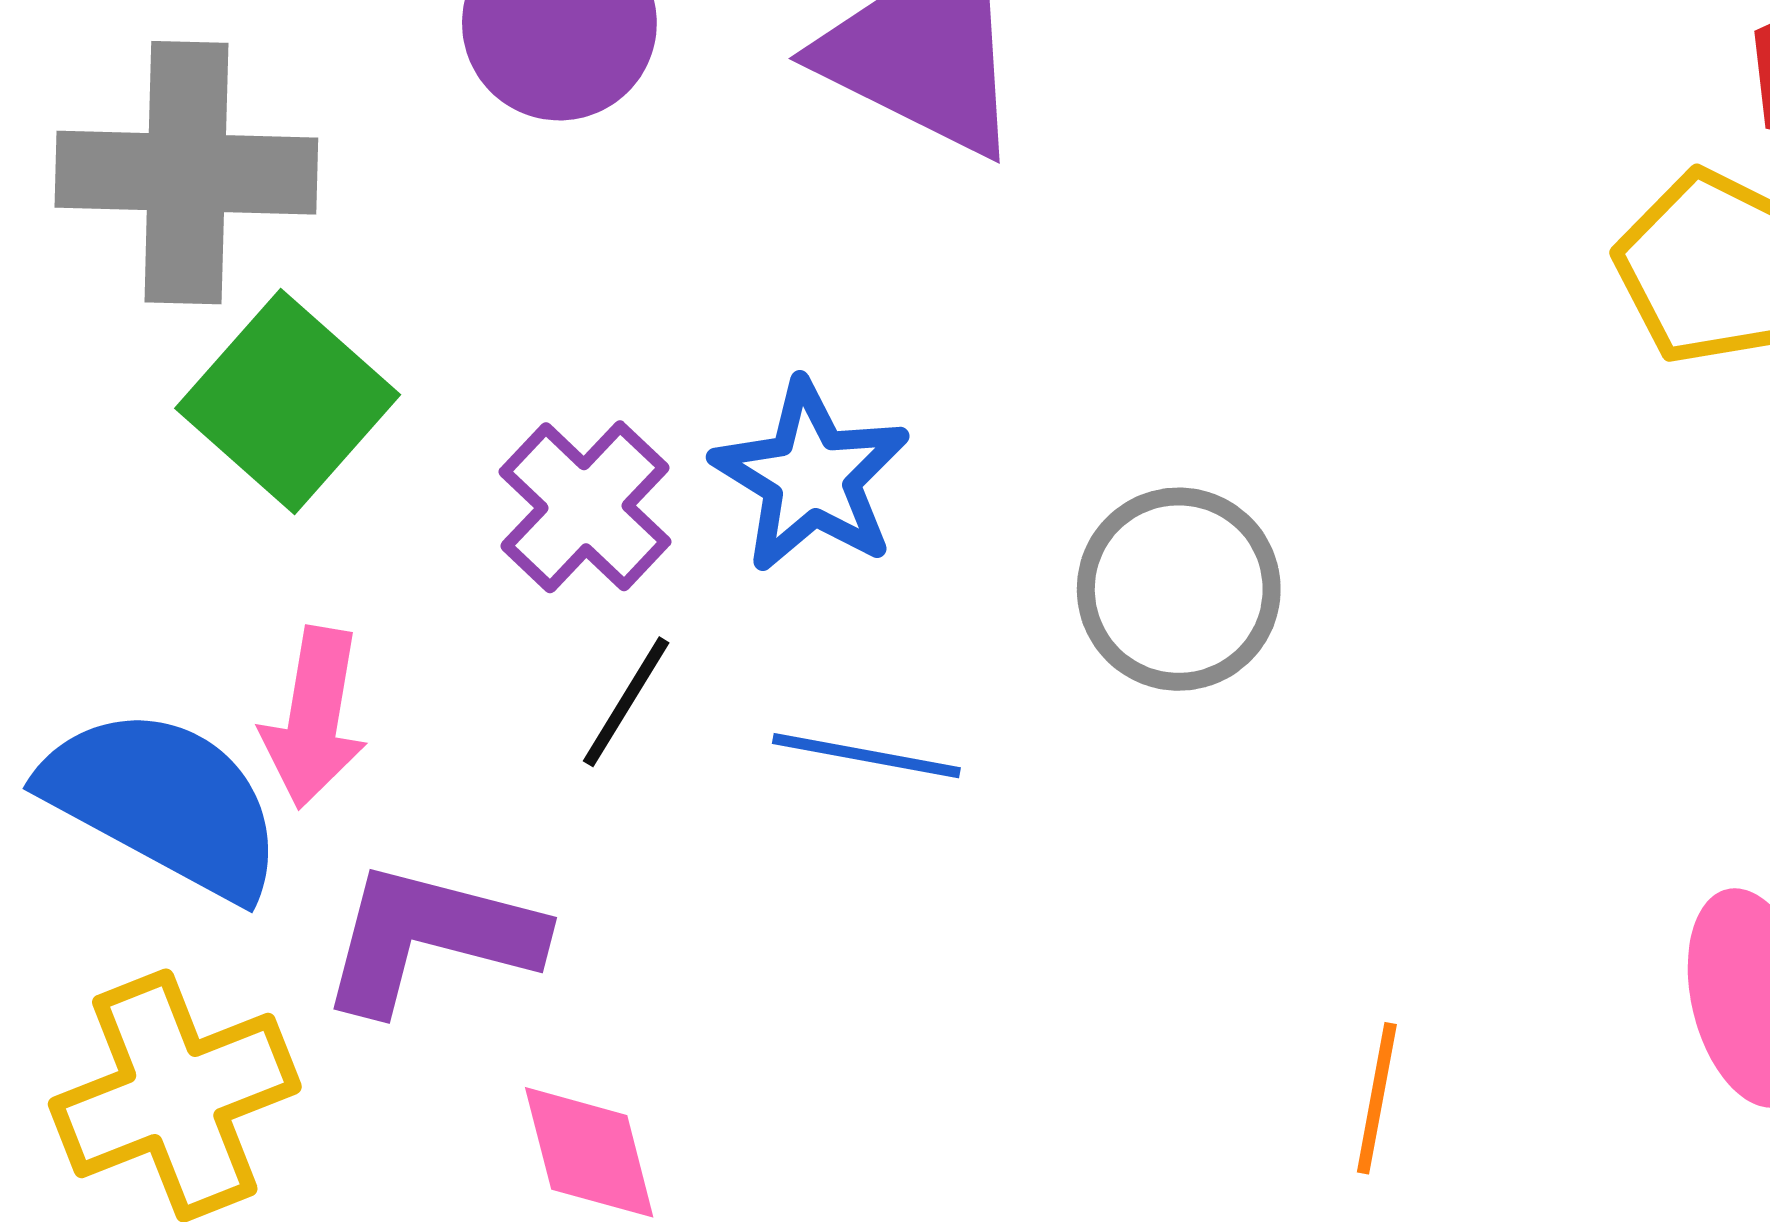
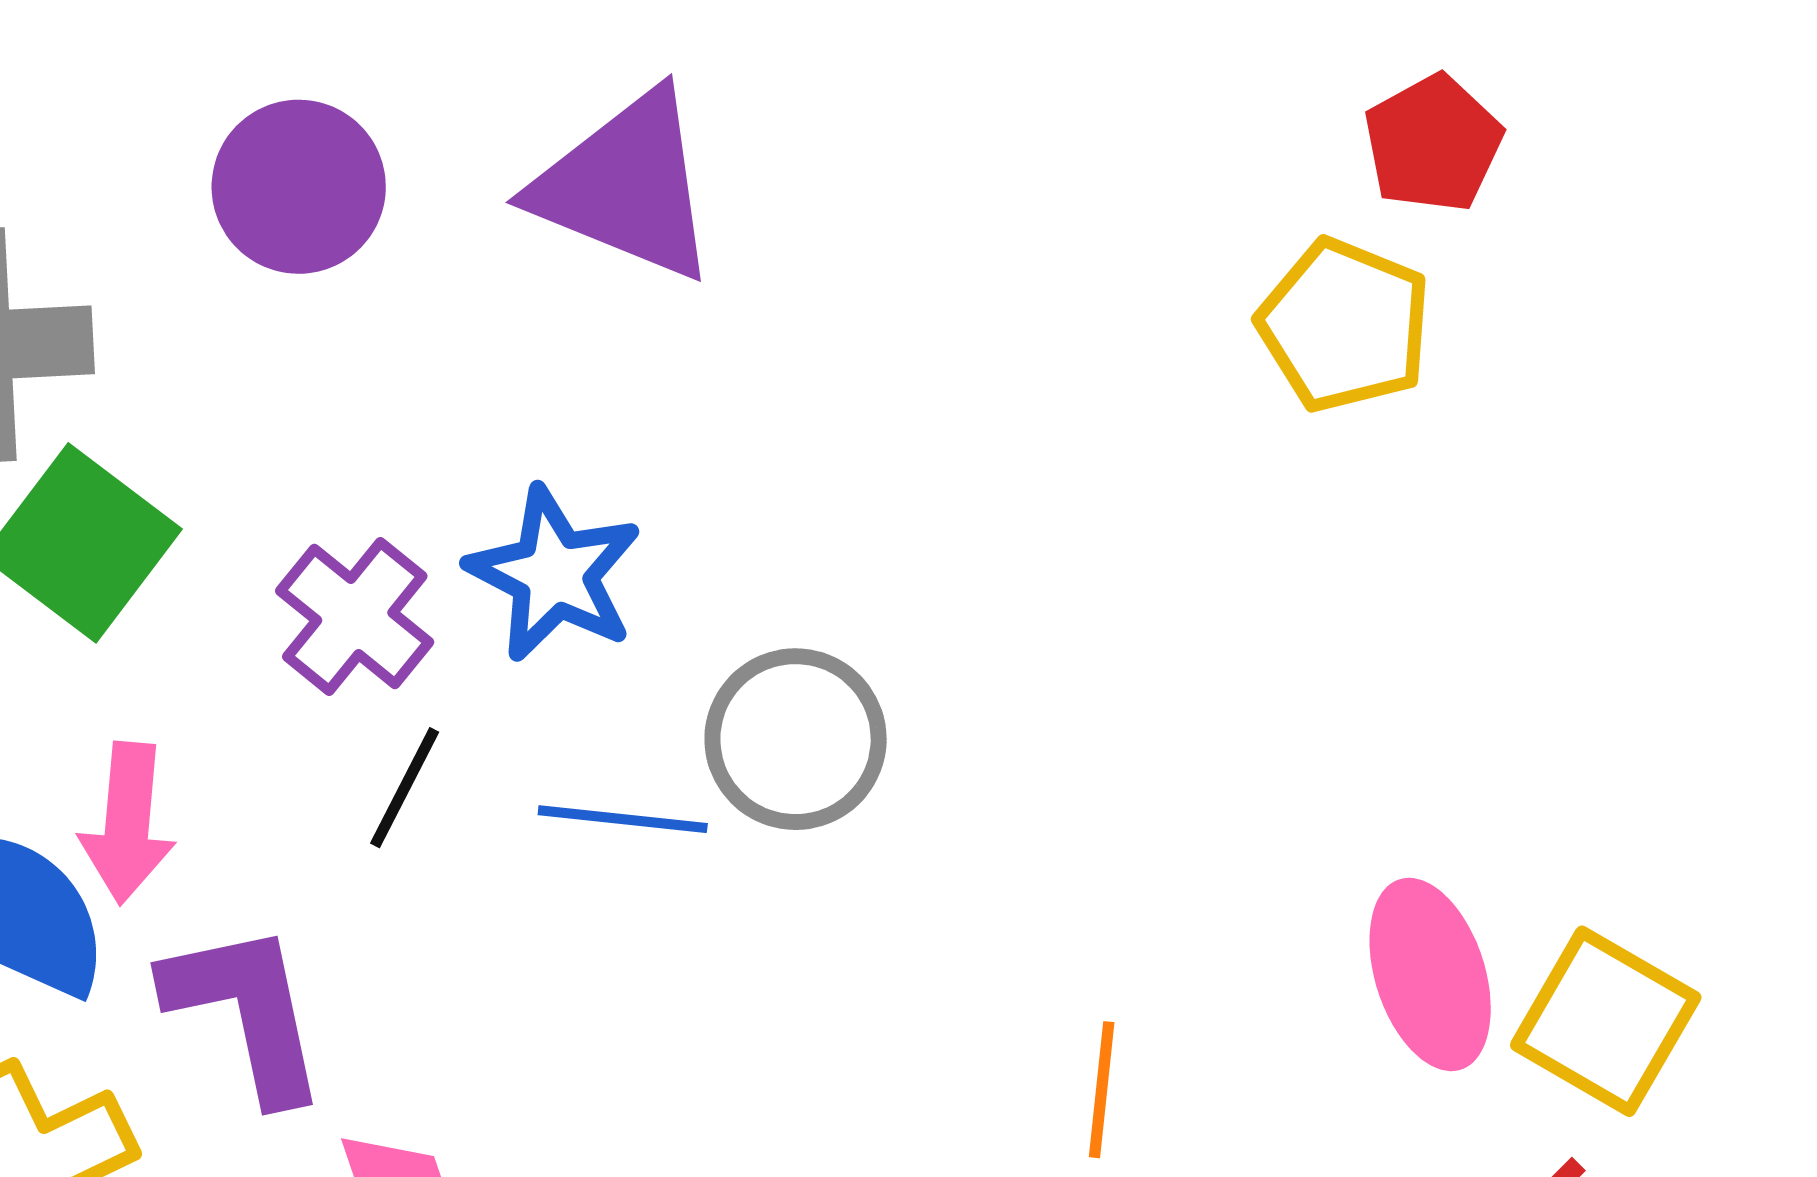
gray circle: (1179, 589) -> (796, 739), moved
purple L-shape: (430, 938) -> (246, 1011), turned 68

